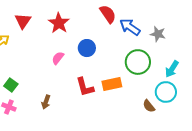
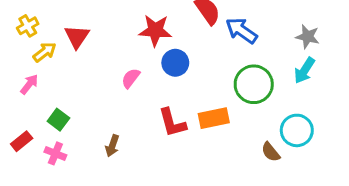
red triangle: (23, 21) -> (77, 37), moved
red star: (59, 23) -> (155, 30), moved, turned -30
gray star: (158, 34) -> (308, 37), moved
cyan arrow: (172, 69) -> (304, 70), moved

